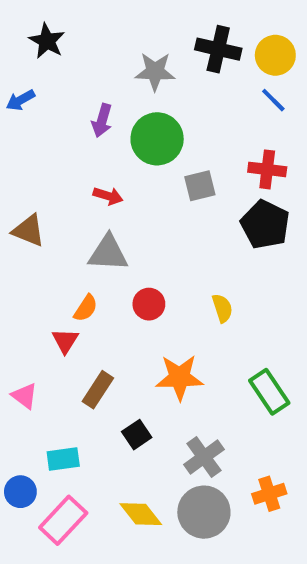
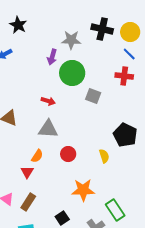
purple arrow: (102, 120) -> (52, 57), moved
red cross: (267, 169) -> (124, 76), moved
gray square: (200, 186) -> (93, 96), turned 35
black pentagon: (265, 225) -> (125, 135), moved
brown rectangle: (98, 390) -> (28, 202), moved
green rectangle: (269, 392) -> (115, 210), moved

